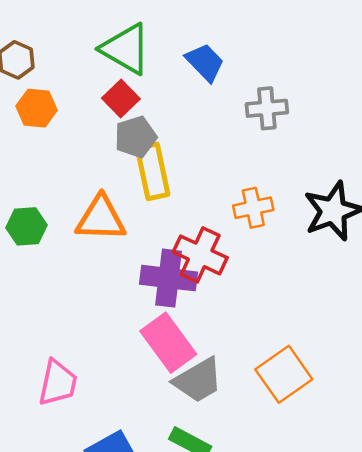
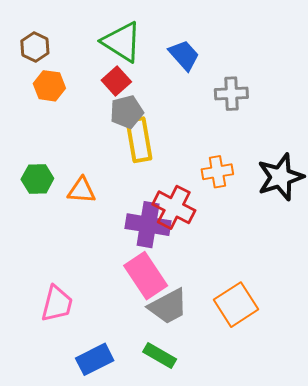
orange triangle: (101, 219) -> (82, 190), moved, size x0.7

